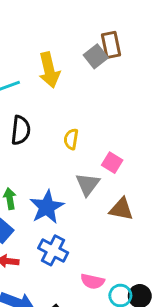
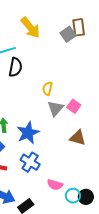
yellow arrow: (49, 70) -> (30, 28), moved, turned -30
black semicircle: (21, 130) -> (15, 67), moved
gray triangle: (88, 184) -> (56, 108), moved

